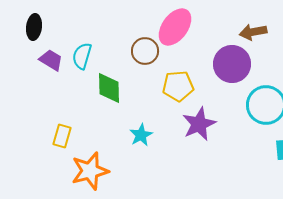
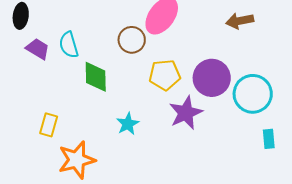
cyan semicircle: (82, 56) -> (69, 45), turned -32
purple circle: (232, 64) -> (212, 78), moved

